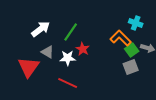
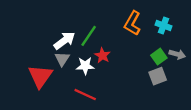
white arrow: (41, 29) -> (64, 40), moved
orange L-shape: (121, 38) -> (132, 23), moved, turned -105
gray triangle: (48, 52) -> (62, 59), turned 32

